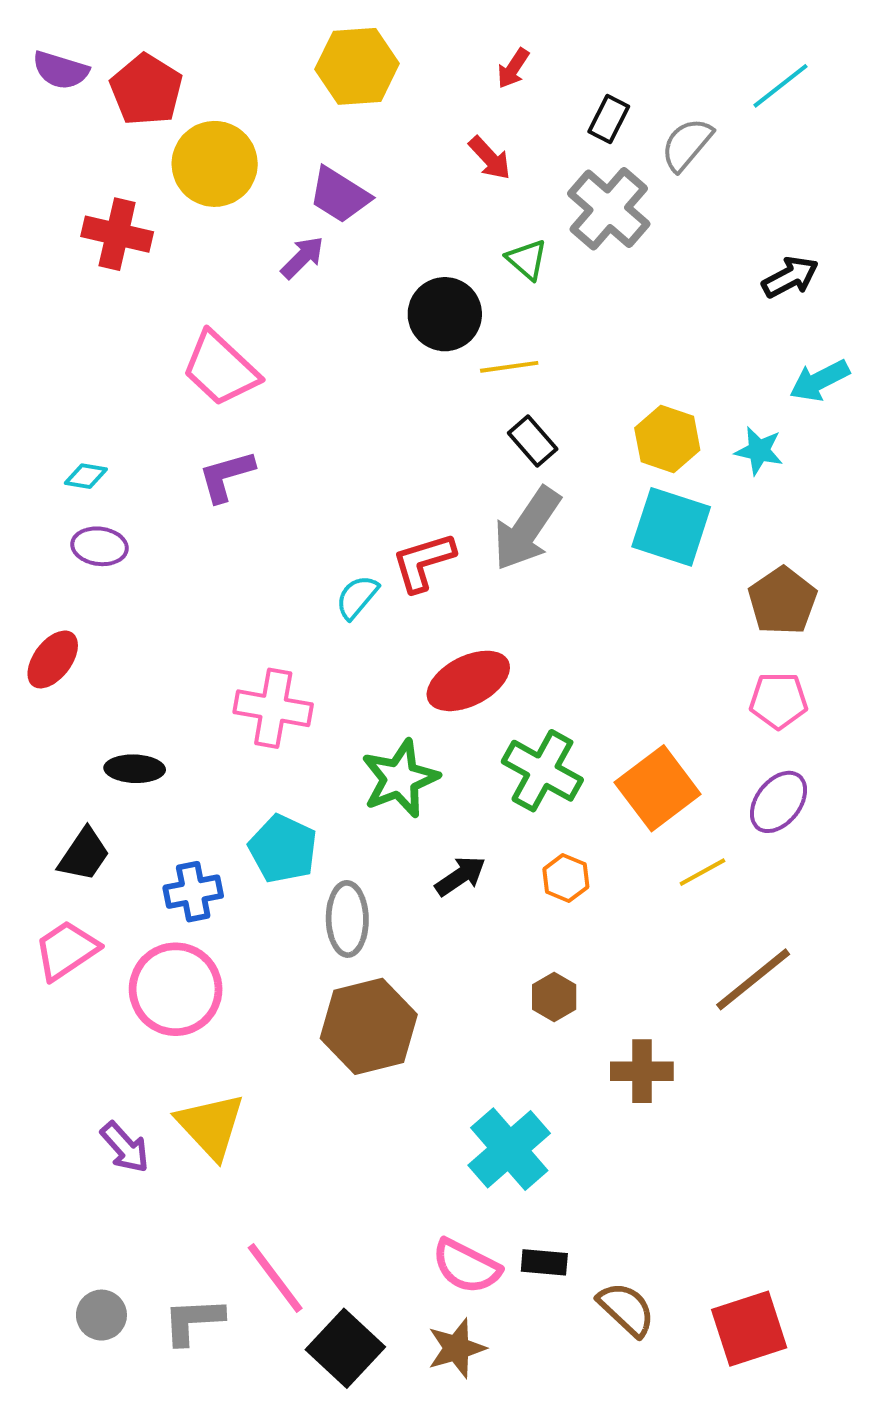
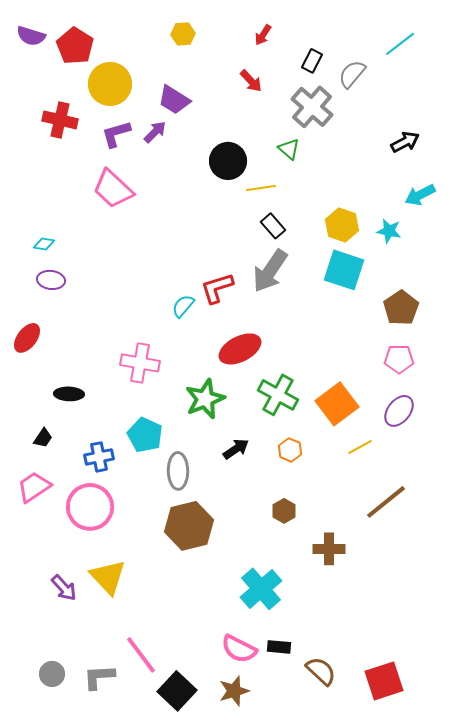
yellow hexagon: (357, 66) -> (183, 34), size x0.6
green triangle: (527, 260) -> (289, 149), moved
purple L-shape: (226, 476) -> (116, 134), moved
black trapezoid: (84, 855) -> (43, 438), size x0.7

